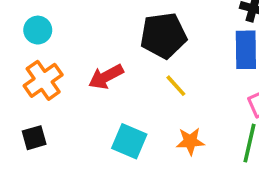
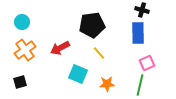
cyan square: (129, 141) -> (78, 74), moved

